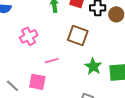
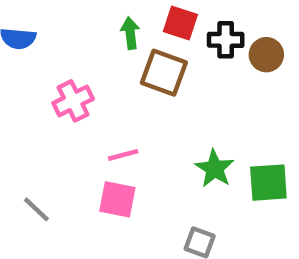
brown square: (78, 36) -> (164, 73), moved
pink square: (37, 82) -> (117, 199), moved

